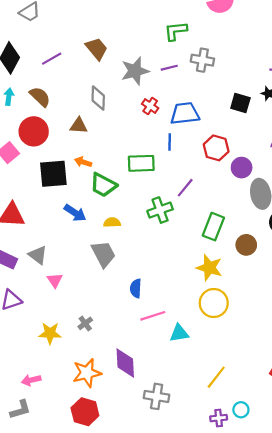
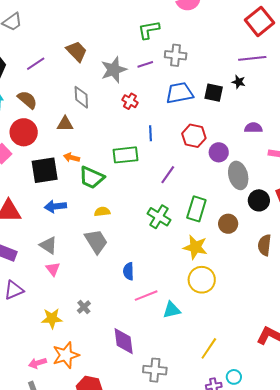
blue trapezoid: (185, 113) -> (179, 93), moved
green cross: (160, 210) -> (159, 217), moved, turned -35
blue arrow: (75, 213) -> (55, 206), moved, turned 145
gray triangle: (38, 255) -> (48, 245), moved
orange star: (87, 373) -> (66, 355), moved

